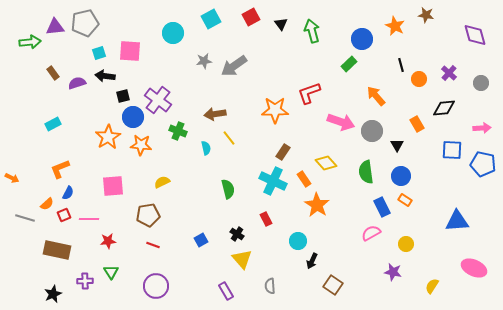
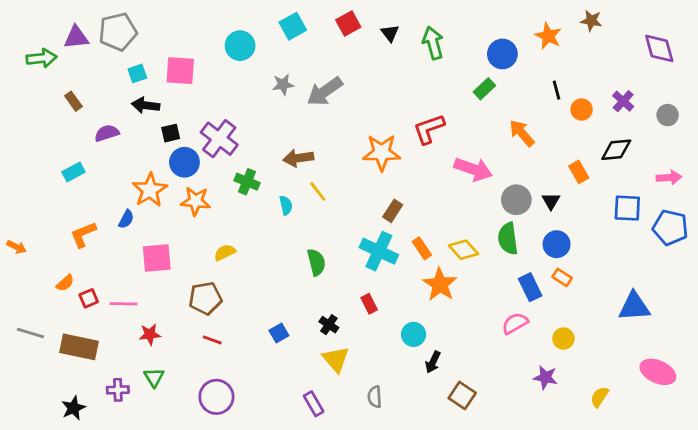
purple semicircle: (77, 83) -> (107, 133), moved
gray circle: (372, 131) -> (516, 200), moved
yellow diamond: (326, 163) -> (464, 250), moved
blue semicircle: (68, 193) -> (126, 219), moved
gray line: (25, 218) -> (30, 333), moved

